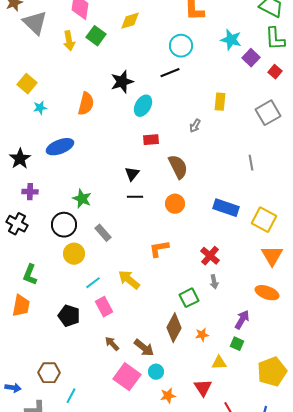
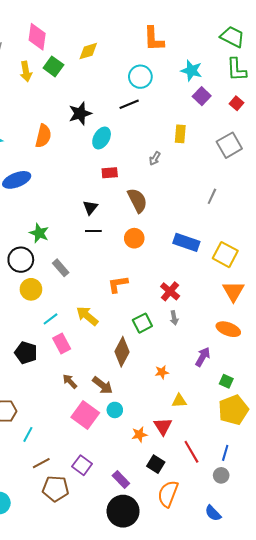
purple square: (251, 58) -> (202, 96), moved
gray line: (251, 163) -> (212, 196), turned 35
green square: (189, 298) -> (142, 323), moved
brown diamond: (174, 328) -> (122, 352), moved
green square: (237, 344) -> (226, 381), moved
orange star: (168, 396) -> (139, 434), moved

